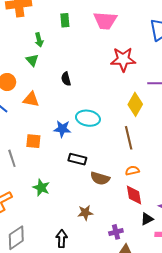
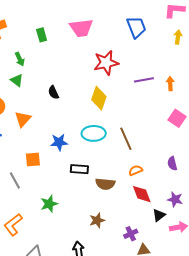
orange triangle: (31, 99) -> (23, 119), turned -48
yellow diamond: (135, 104) -> (99, 98), moved
cyan ellipse: (88, 118) -> (94, 133), moved
green star: (41, 188) -> (49, 204), turned -30

